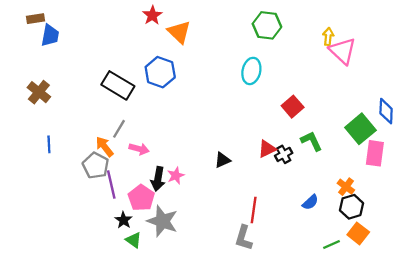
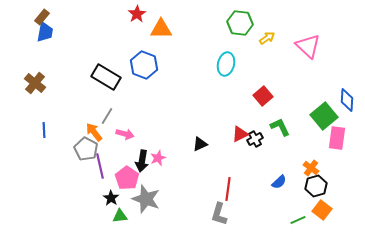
brown rectangle: (36, 19) -> (42, 17), moved, turned -42
orange triangle: (179, 32) -> (161, 29), turned -45
yellow arrow: (328, 36) -> (267, 38), moved, turned 49
green triangle: (133, 240) -> (120, 216), turned -42

